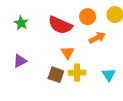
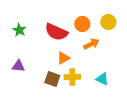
orange triangle: (68, 53) -> (63, 58), turned 32
purple triangle: (20, 61) -> (18, 66), turned 32
cyan triangle: (109, 75) -> (102, 79), turned -32

